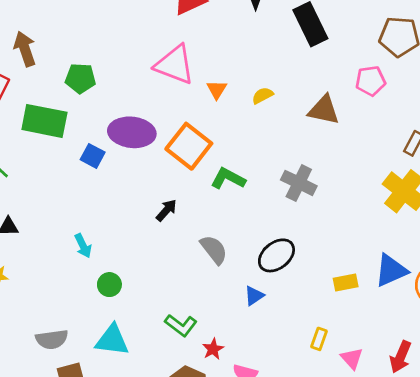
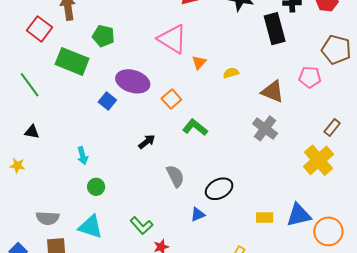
orange square: (189, 146) -> (171, 99), size x0.6
blue square: (93, 156) -> (107, 101), moved
gray cross: (299, 183) -> (265, 128), moved

